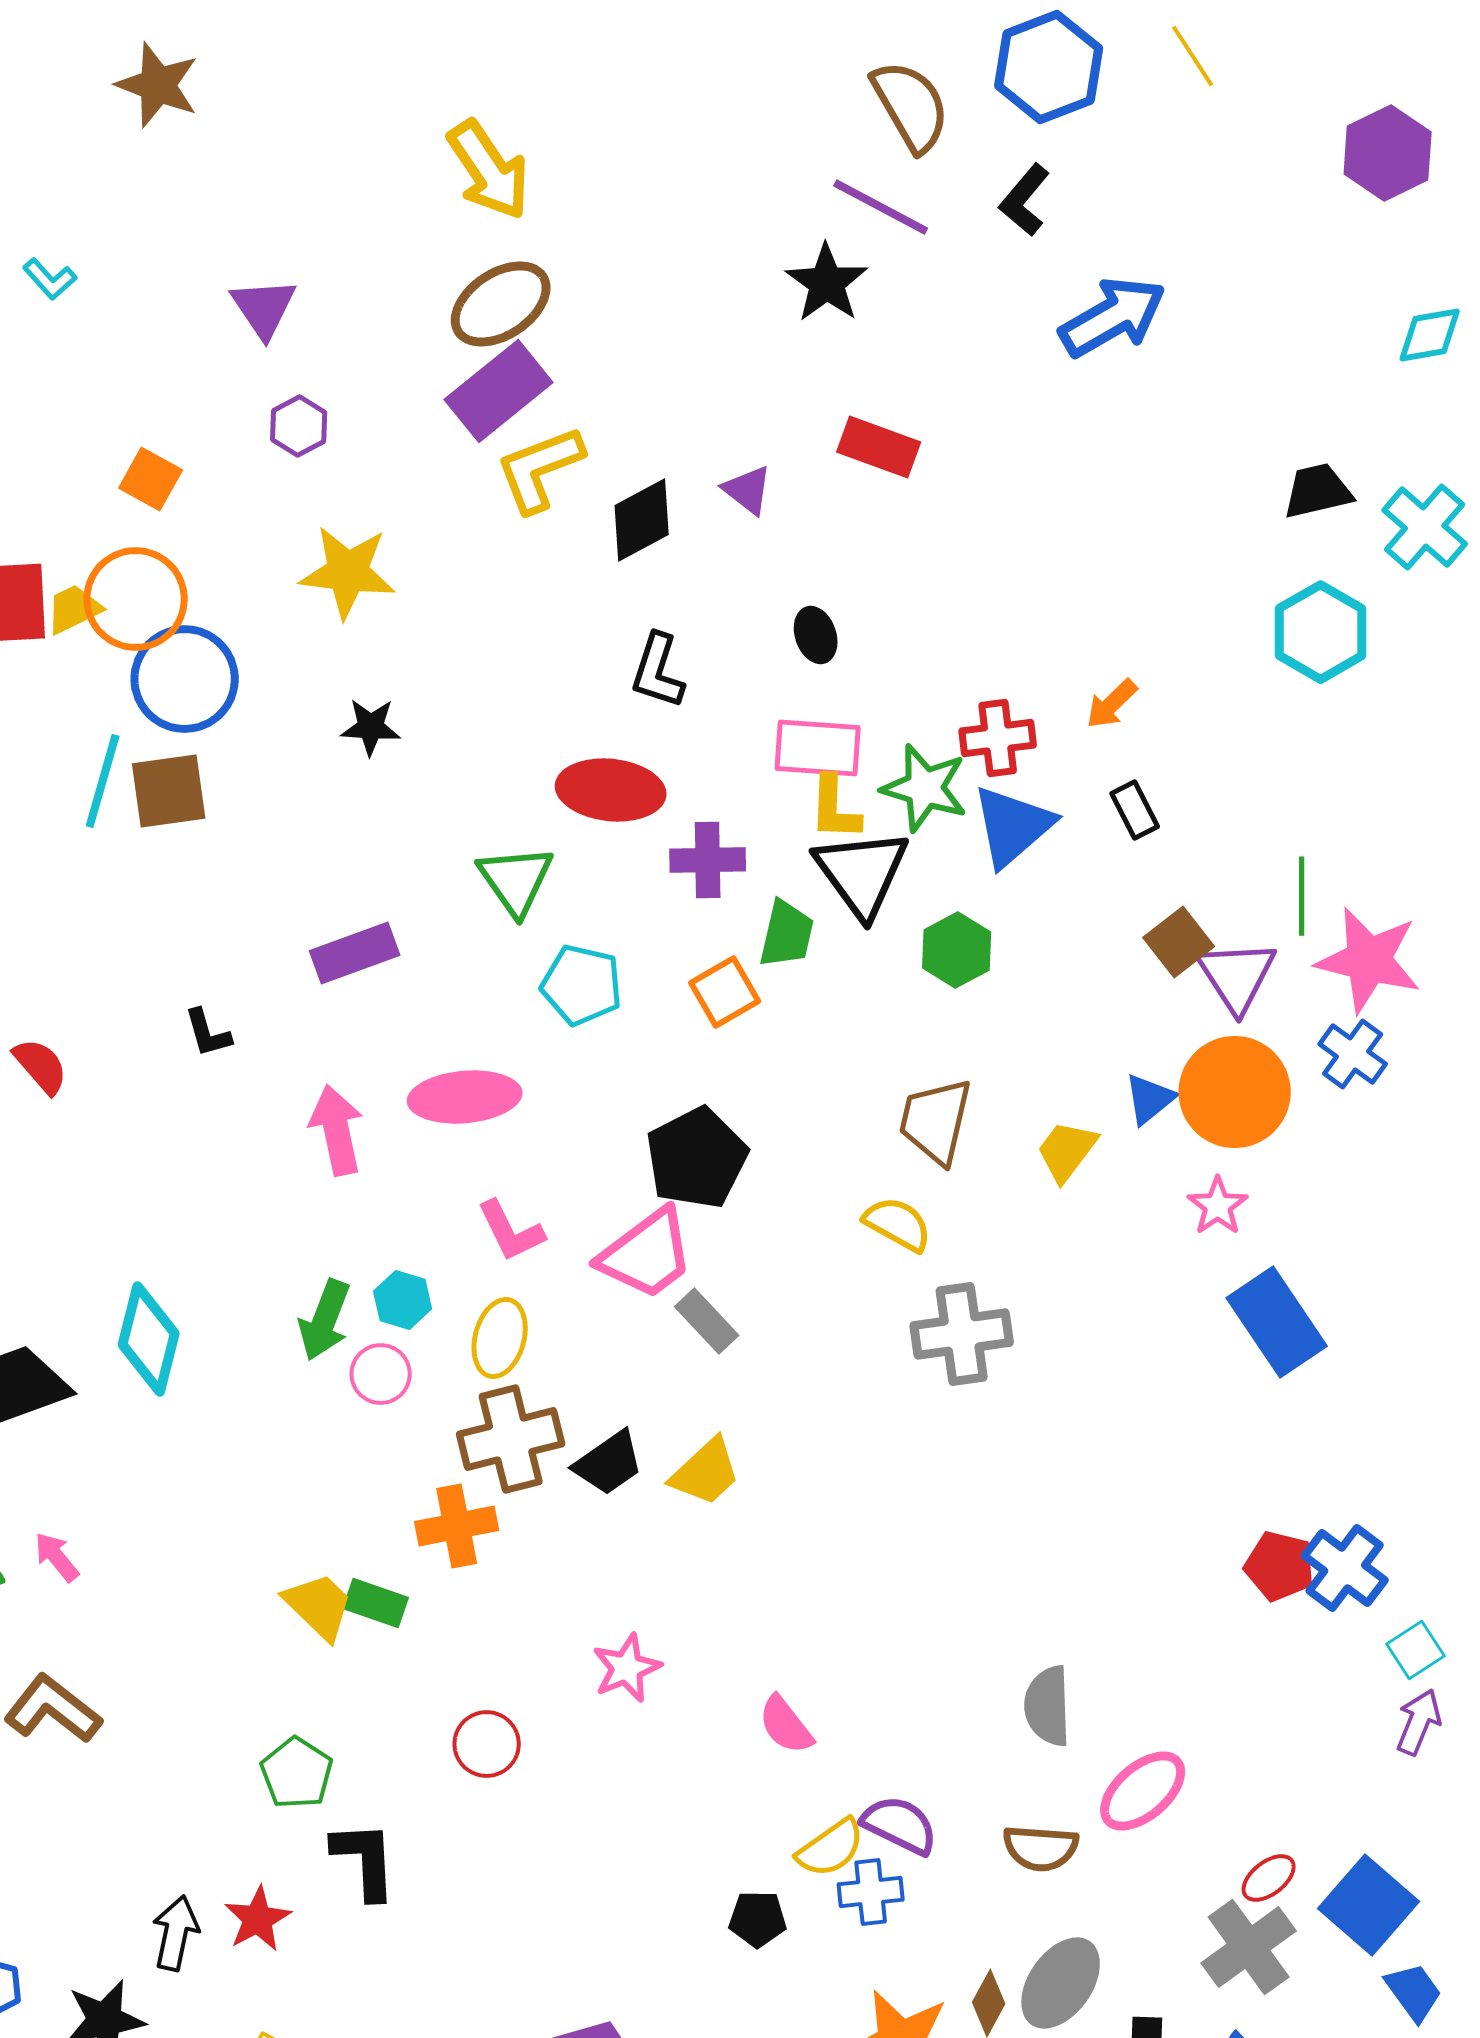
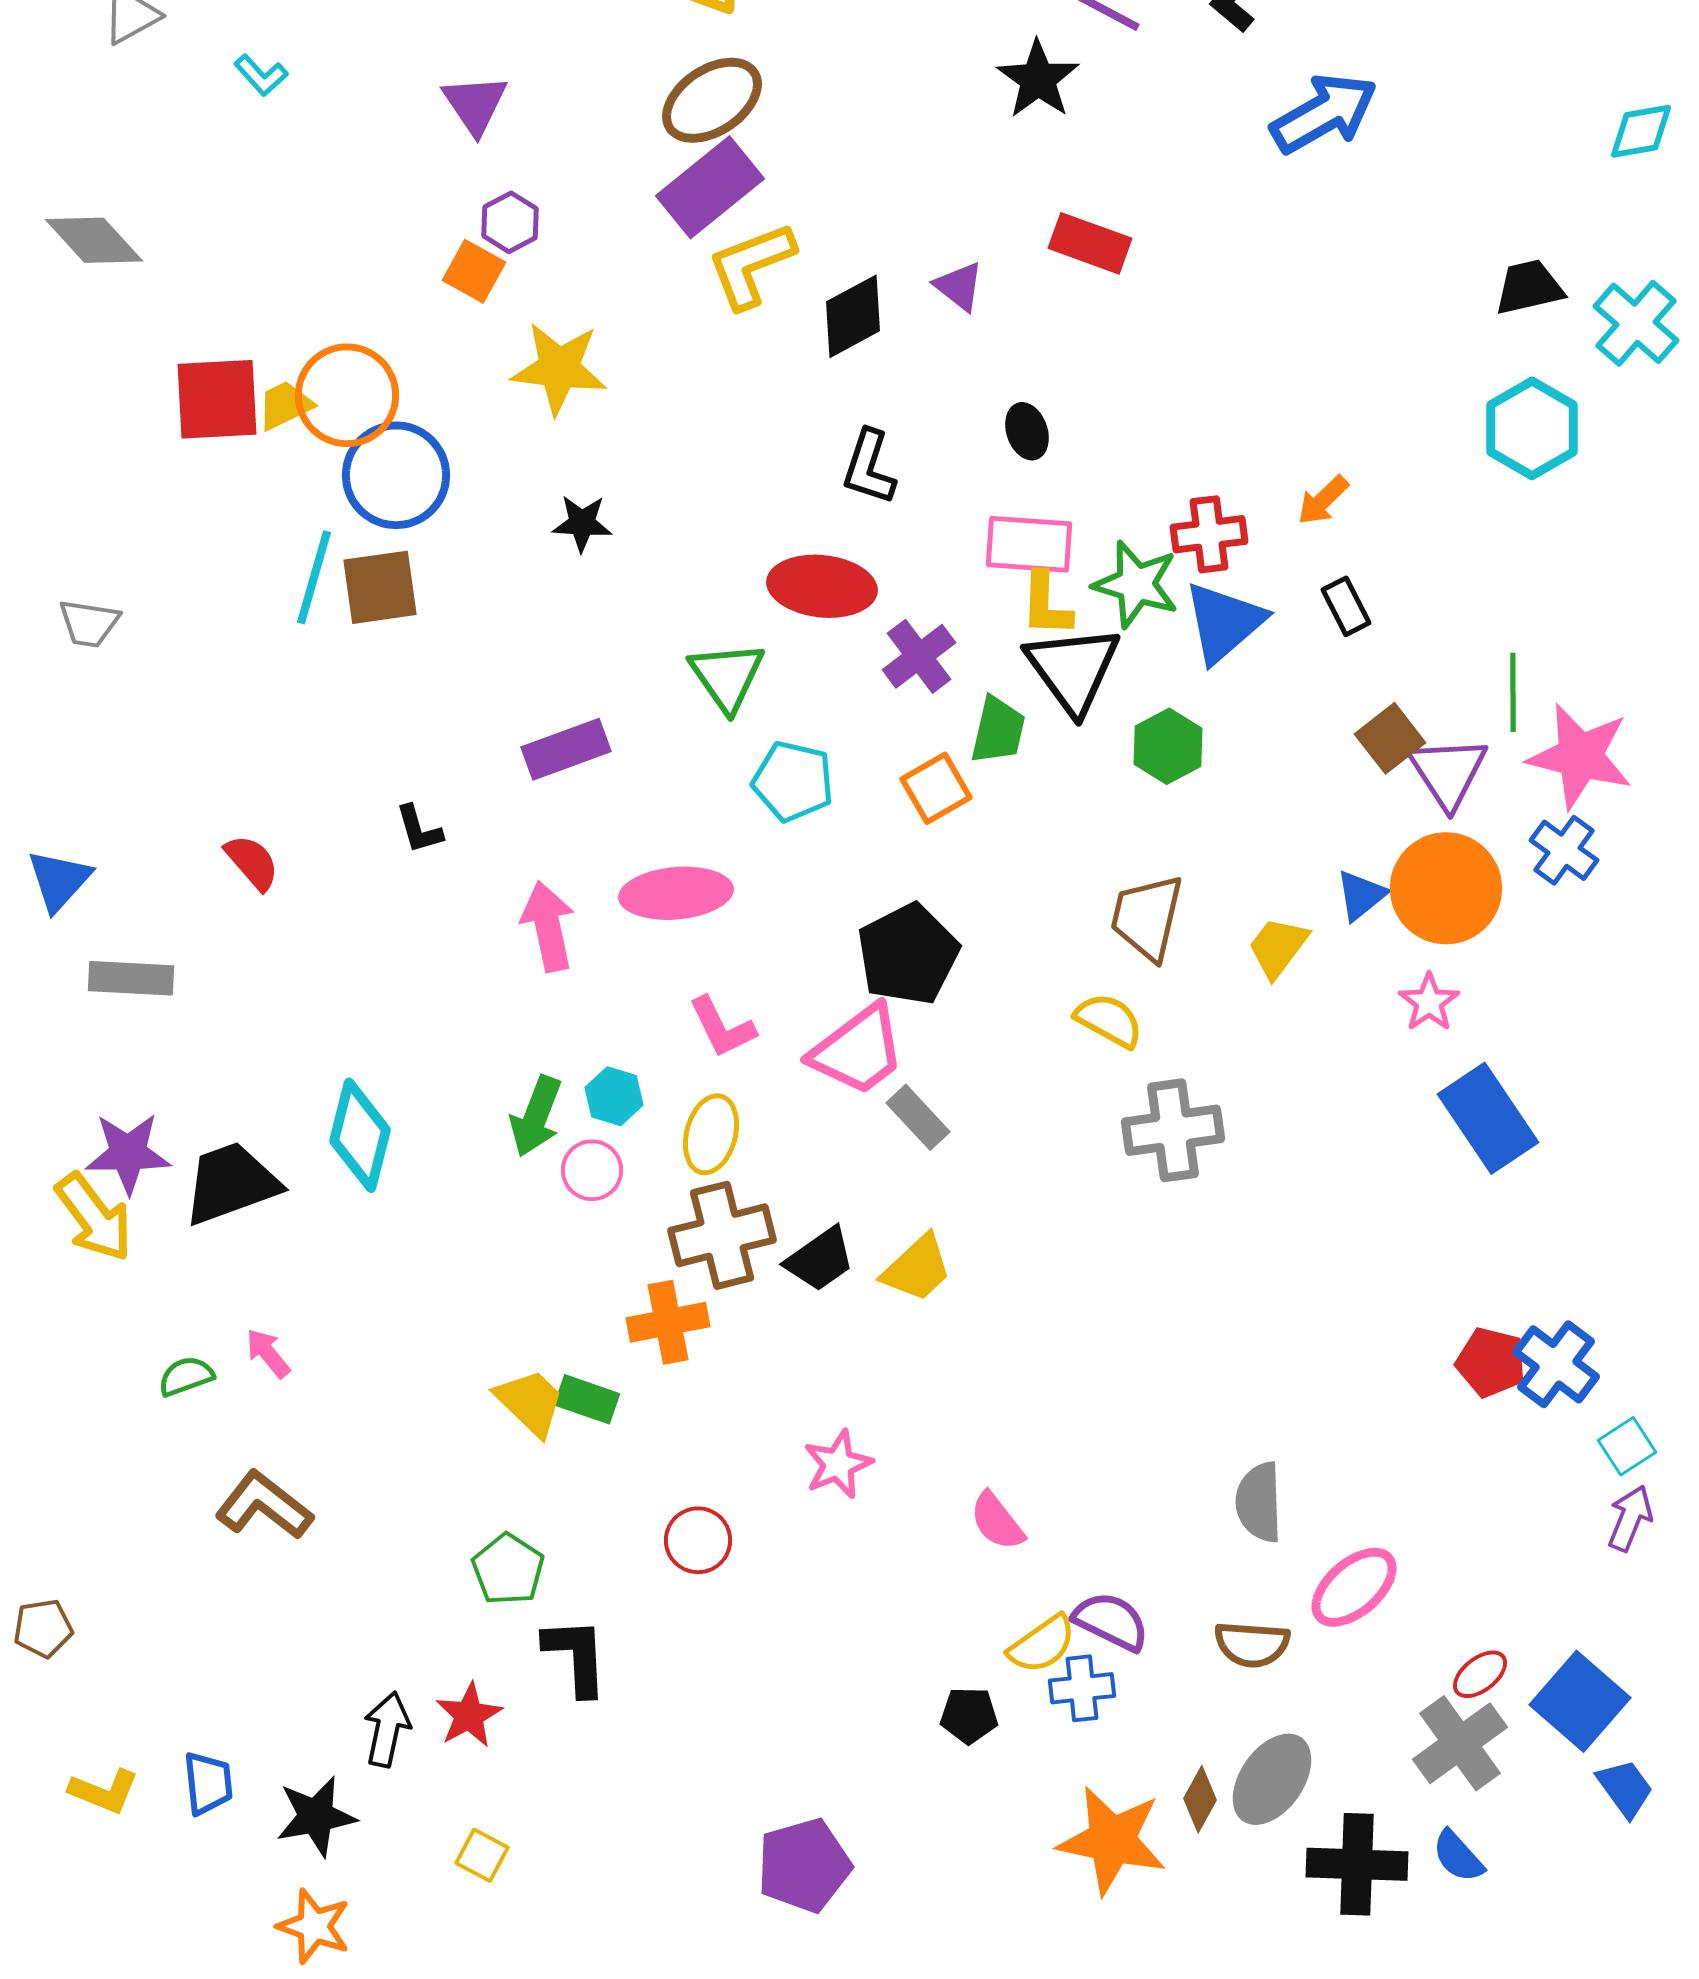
orange square: (151, 479) -> (474, 271), moved
purple cross: (708, 860) -> (919, 656), turned -36

